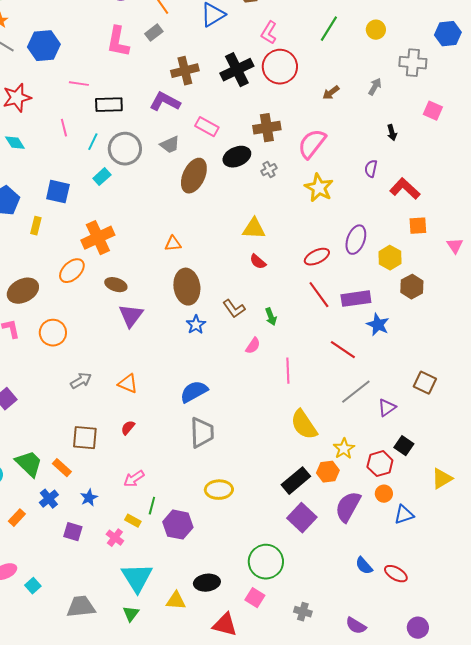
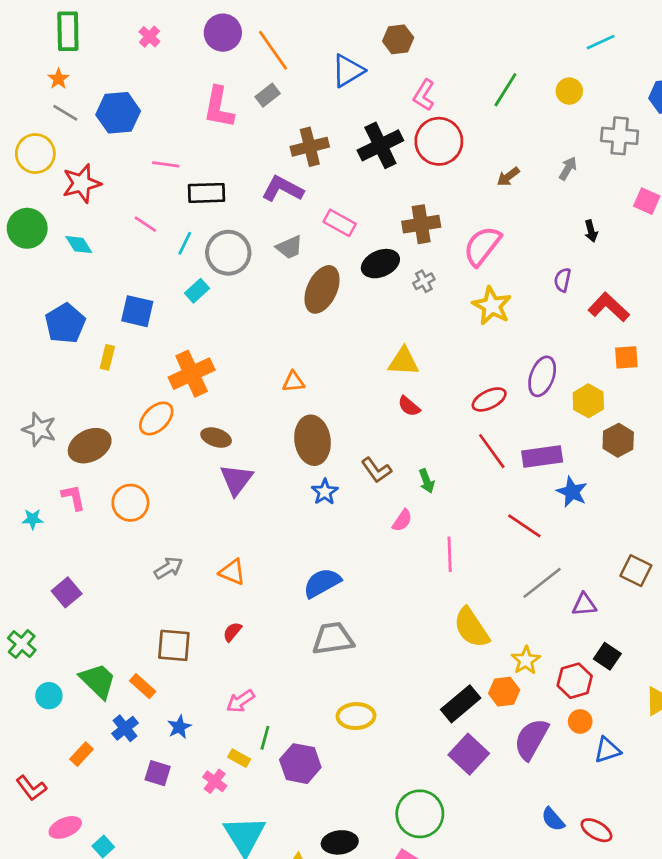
pink line: (64, 128) -> (145, 224), turned -42
purple triangle: (387, 408) -> (584, 605), turned 30
gray trapezoid: (202, 433) -> (333, 639), turned -96

